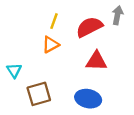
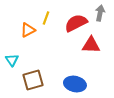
orange triangle: (51, 45) -> (28, 30), moved
red triangle: (96, 61) -> (91, 45), moved

